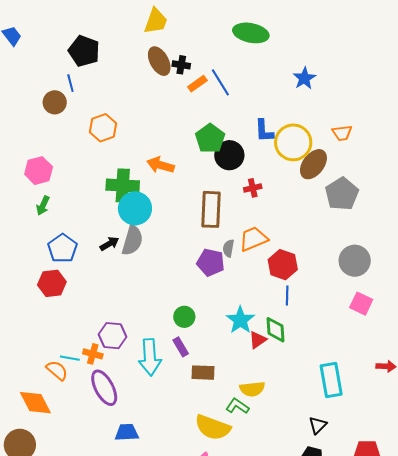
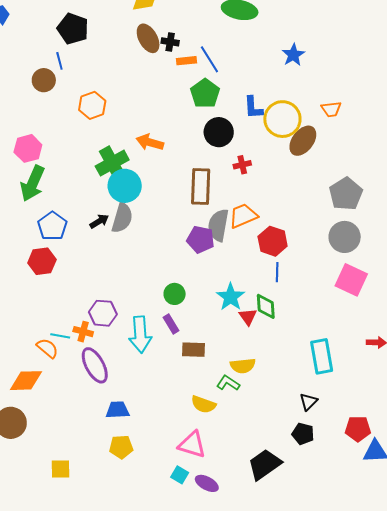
orange rectangle: (197, 84) -> (186, 61), turned 30
green pentagon: (210, 138) -> (205, 93), moved
green cross: (123, 186) -> (112, 163), turned -32
gray pentagon: (342, 194) -> (346, 194), moved
green arrow: (43, 205) -> (33, 183), size x1.8
gray semicircle: (228, 248) -> (218, 225), size x1.8
pink square: (361, 304) -> (351, 280), size x1.4
red triangle: (258, 340) -> (248, 317), turned -30
orange diamond: (35, 403) -> (26, 381), turned -64
yellow semicircle: (213, 427) -> (203, 404), size x0.7

